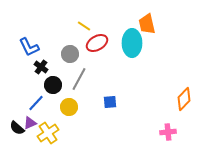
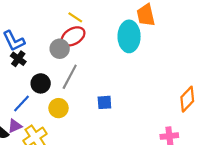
red ellipse: (97, 43) -> (73, 36), moved
black cross: (41, 67) -> (18, 59), moved

